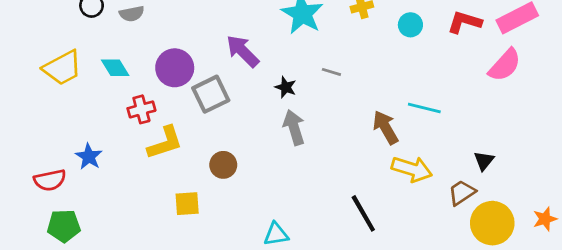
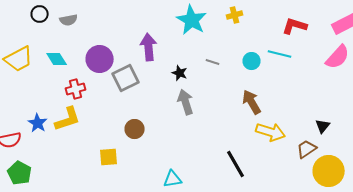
red L-shape: (465, 22) -> (295, 26), moved
cyan circle: (410, 25) -> (252, 61), moved
purple arrow: (243, 51) -> (149, 47), turned 40
cyan line: (424, 108) -> (280, 54), moved
yellow L-shape: (165, 143) -> (68, 119), moved
green pentagon: (64, 226) -> (20, 173), turned 30

